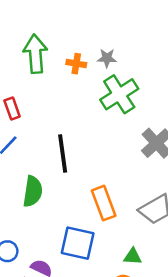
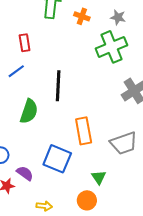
gray star: (107, 58) -> (118, 17), moved
green triangle: (133, 256) -> (99, 177), turned 42

